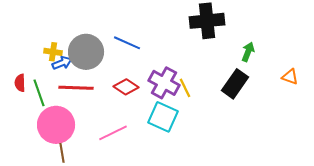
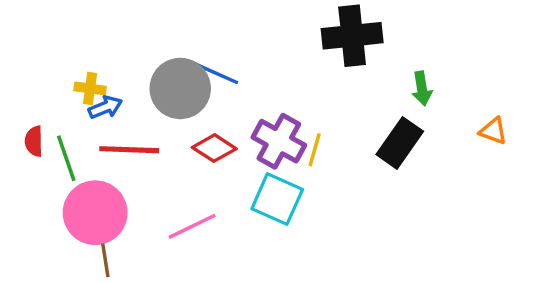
gray circle: (86, 52) -> (180, 88), moved
green arrow: (248, 52) -> (422, 88), turned 150
yellow line: (185, 88) -> (315, 150), turned 42

